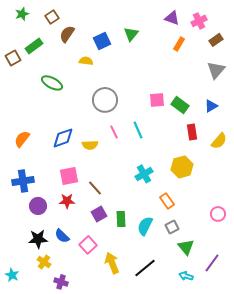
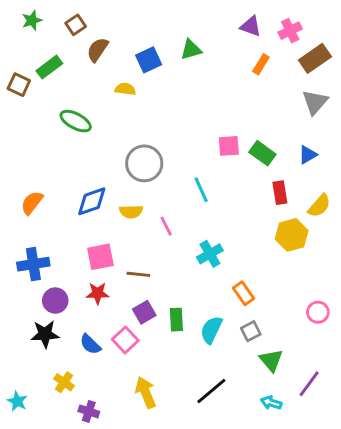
green triangle: (131, 34) -> (191, 50), turned 35
brown rectangle: (216, 40) -> (315, 58), size x1.5
brown square: (13, 58) -> (19, 85), turned -35
gray circle: (105, 100) -> (144, 163), moved
pink line: (114, 132) -> (166, 226), moved
yellow hexagon: (182, 167) -> (292, 235), moved
brown line: (95, 188) -> (138, 274), turned -42
black star: (38, 239) -> (45, 334), moved
pink square: (88, 245) -> (125, 340), moved
yellow arrow: (112, 263) -> (146, 392), moved

